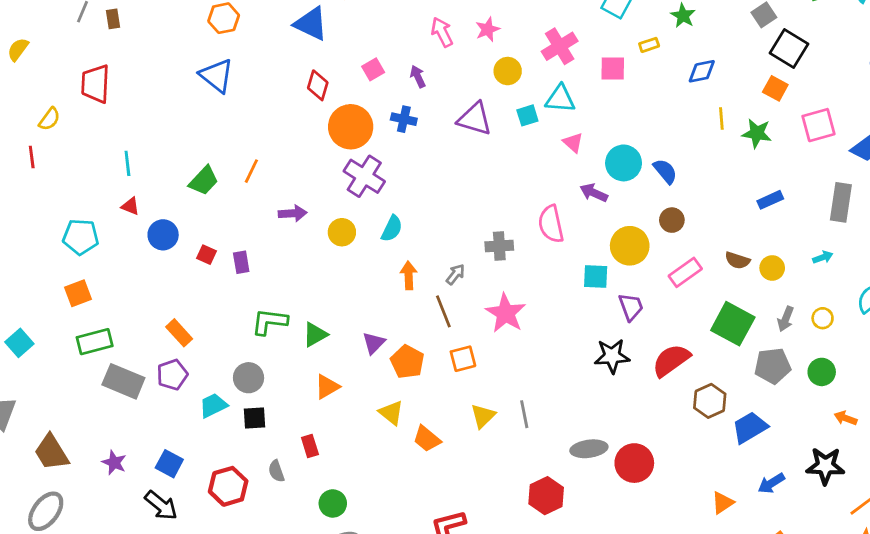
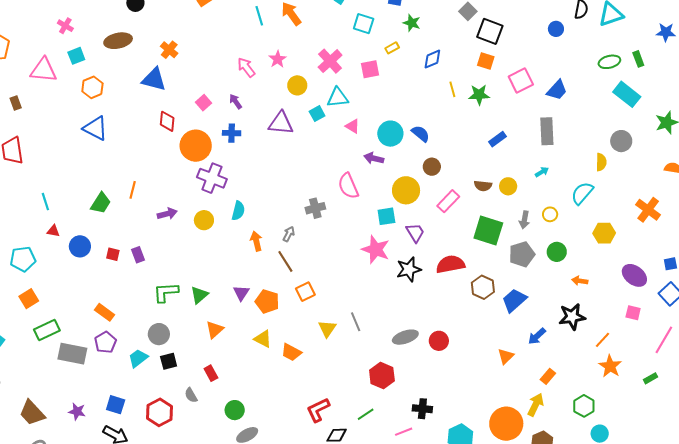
pink star: (506, 313) -> (376, 250), moved
red semicircle: (671, 360) -> (450, 264), turned 36
red circle: (634, 463) -> (439, 341), size x0.7

